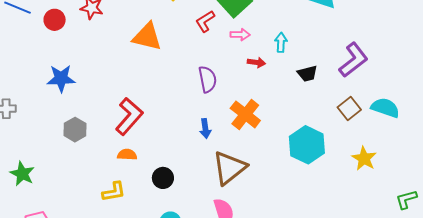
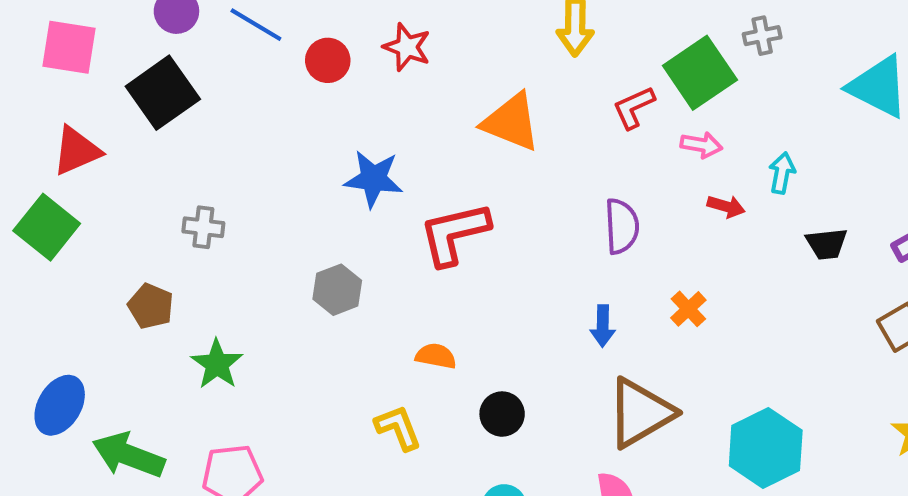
blue star: (61, 78) -> (373, 179), moved
orange cross: (245, 114) -> (688, 309), size x0.6
red L-shape: (129, 116) -> (454, 234), moved, turned -153
cyan hexagon: (307, 145) -> (766, 448), moved
yellow L-shape: (114, 192) -> (398, 428), turned -110

